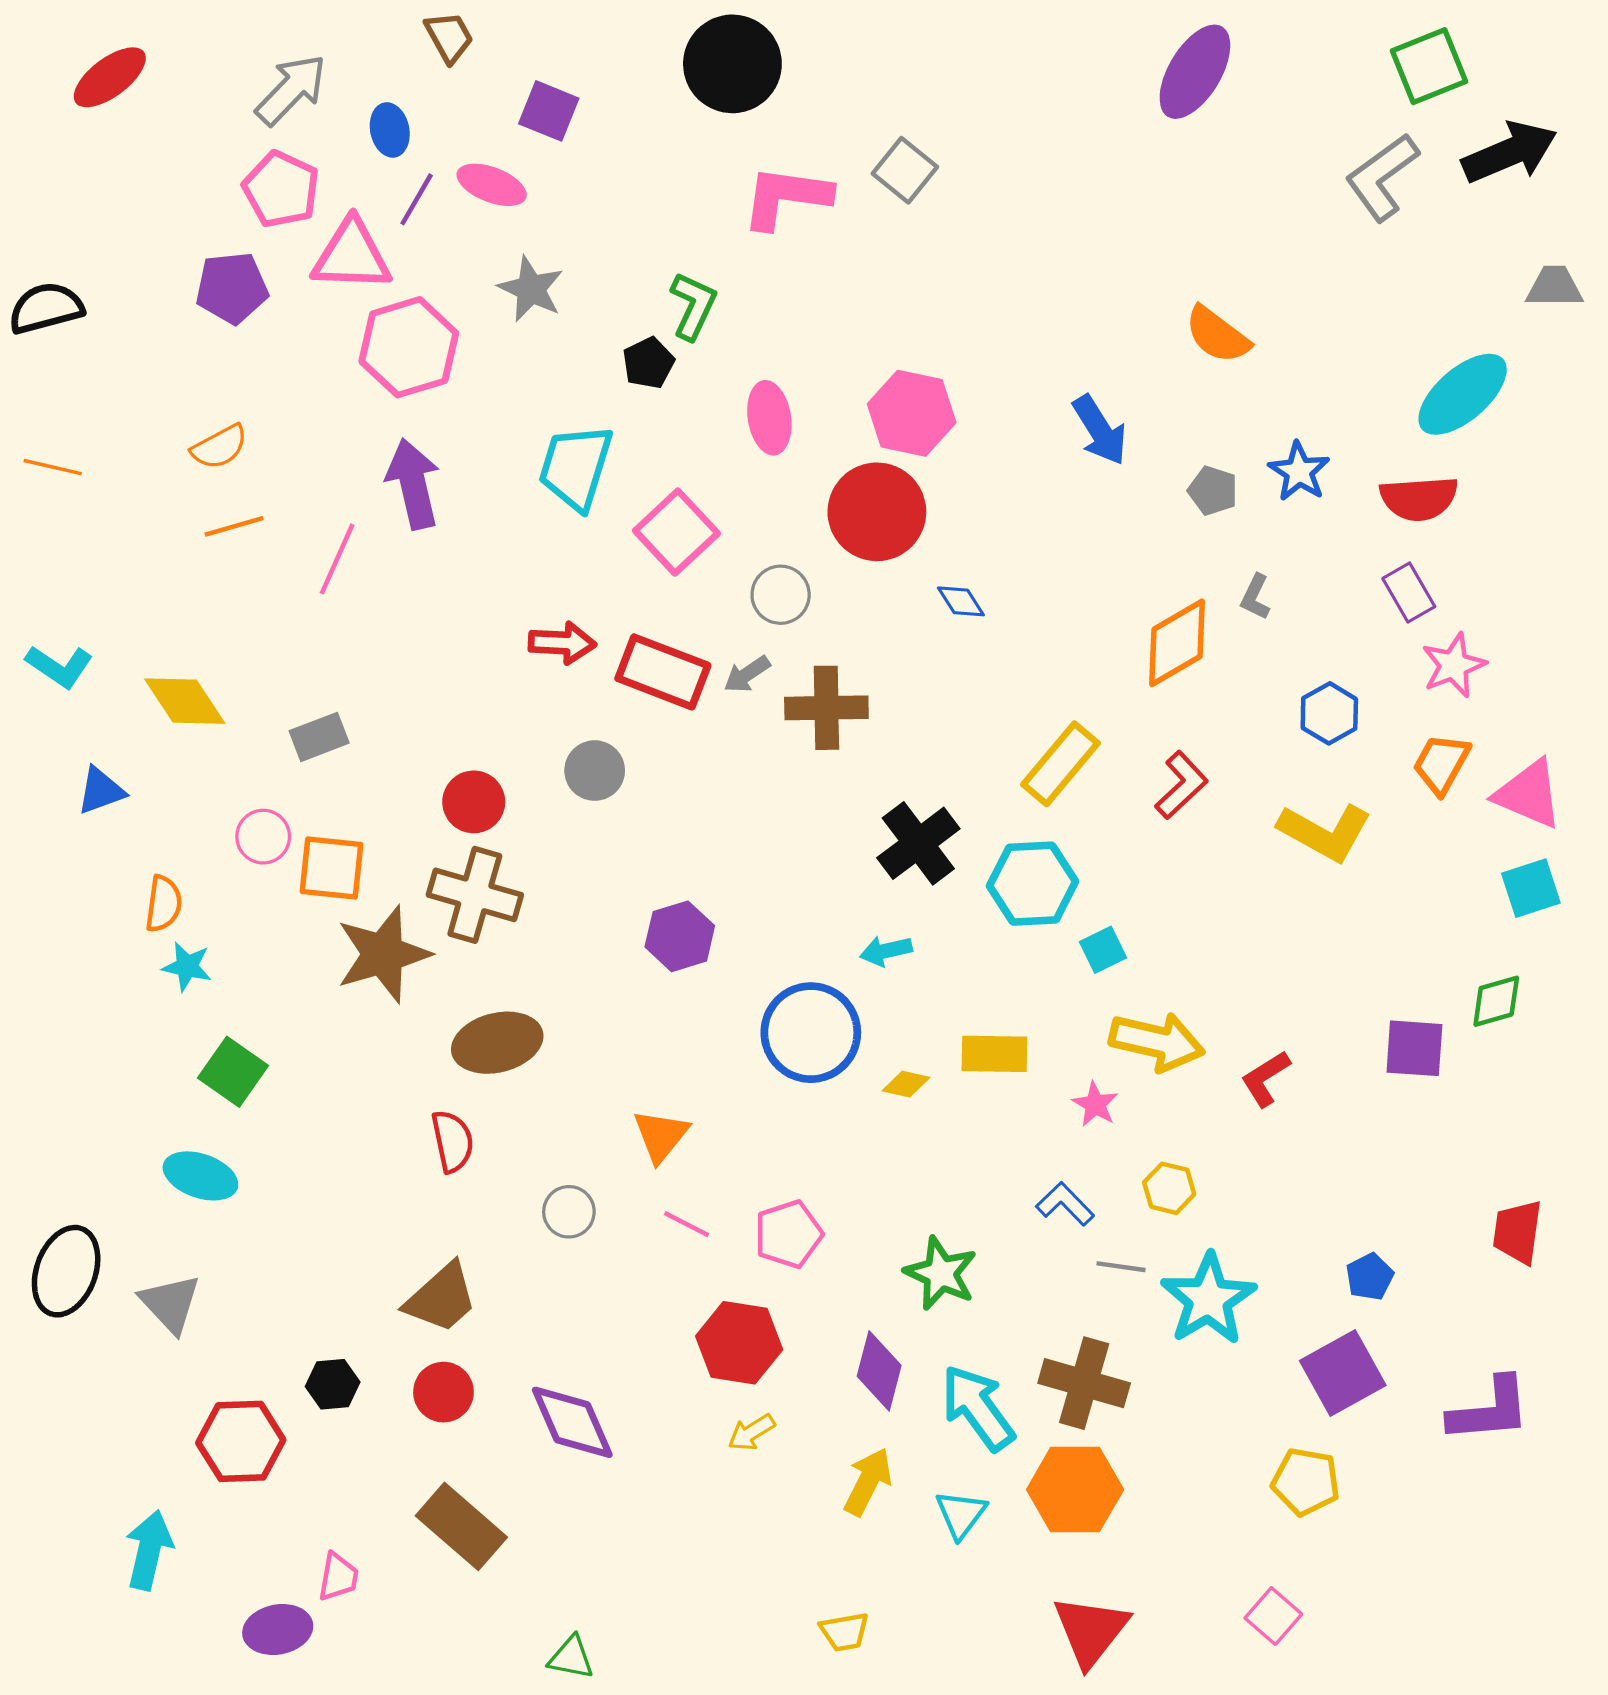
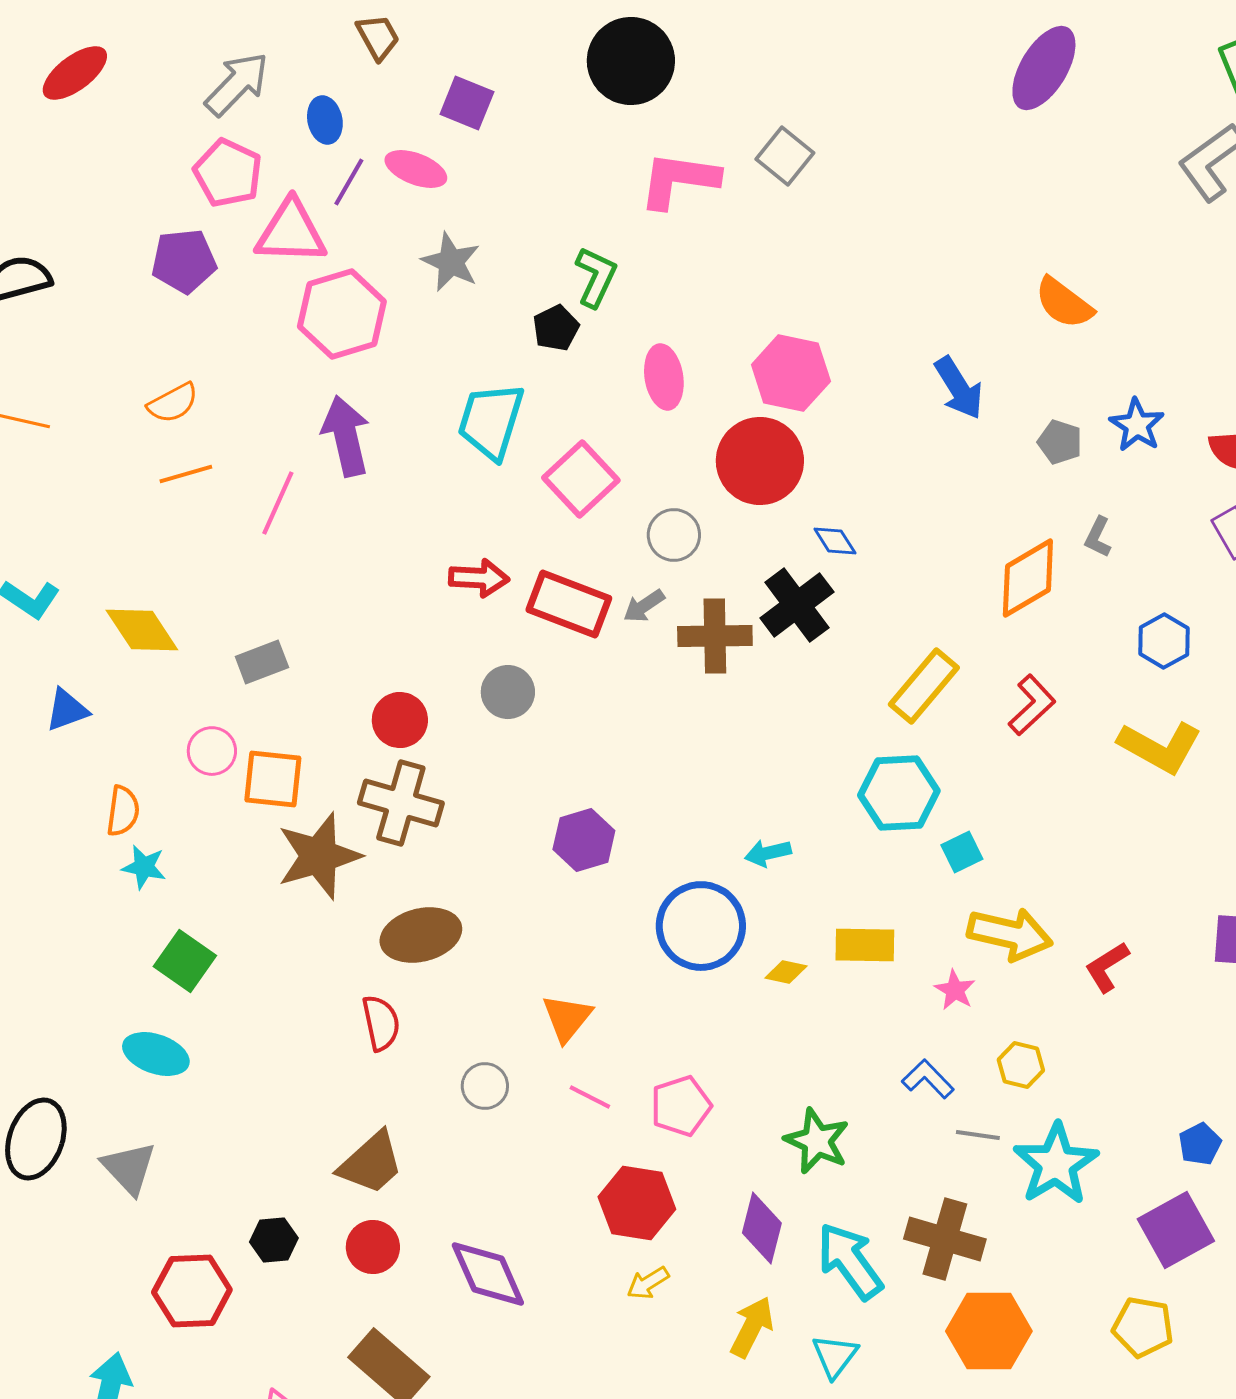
black cross: (918, 843) -> (797, 605), moved
orange hexagon: (1075, 1490) -> (989, 1331), moved

